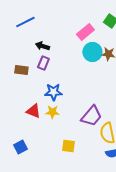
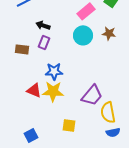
cyan circle: (92, 52) -> (83, 35), moved
yellow star: (52, 112) -> (53, 91), size x1.5
blue square: (20, 147) -> (31, 135), moved

